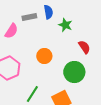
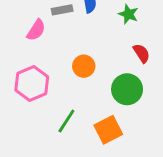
green star: (65, 25) -> (128, 14), moved

